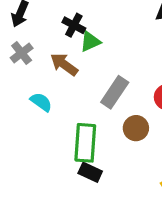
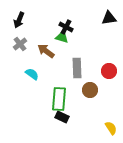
black cross: (74, 25) -> (66, 27), moved
green triangle: (90, 42) -> (62, 37), turned 40
gray rectangle: (115, 92) -> (77, 68), turned -36

